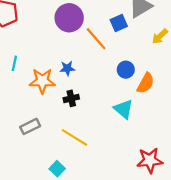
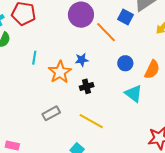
blue square: (119, 23) -> (125, 17), turned -35
blue circle: (126, 70) -> (125, 63), moved
orange star: (42, 81) -> (60, 72), turned -30

